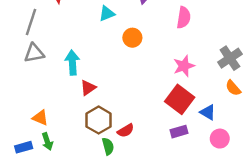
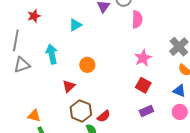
orange circle: (132, 38) -> (87, 65), moved
cyan arrow: (72, 63) -> (52, 54), moved
red square: (180, 99) -> (143, 85), size x0.7
blue triangle: (208, 112) -> (179, 91), moved

